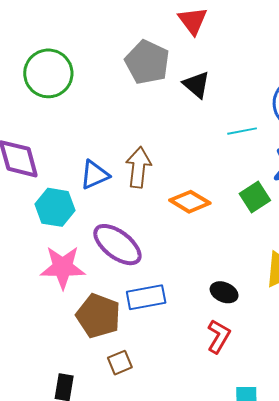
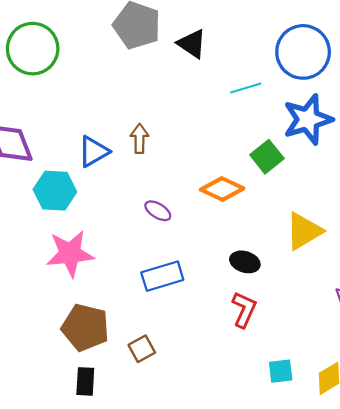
brown arrow: (139, 167) -> (139, 138), size x0.7
orange diamond: (190, 202) -> (222, 189), moved
purple ellipse: (117, 245) -> (158, 211), moved, size x0.5
brown pentagon: (98, 316) -> (85, 327), moved

